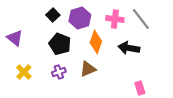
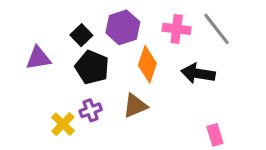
black square: (53, 15) -> (81, 35), moved
purple triangle: (15, 38) -> (38, 58), moved, turned -48
yellow cross: (24, 72) -> (63, 124), moved

